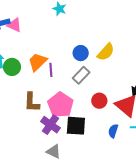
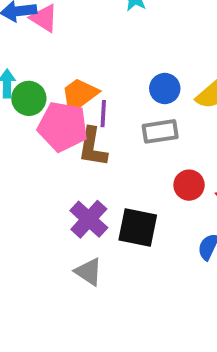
gray rectangle: (81, 75) -> (160, 131), turned 30
brown L-shape: (32, 102) -> (93, 147), moved
pink pentagon: (60, 105) -> (63, 127), moved, turned -30

